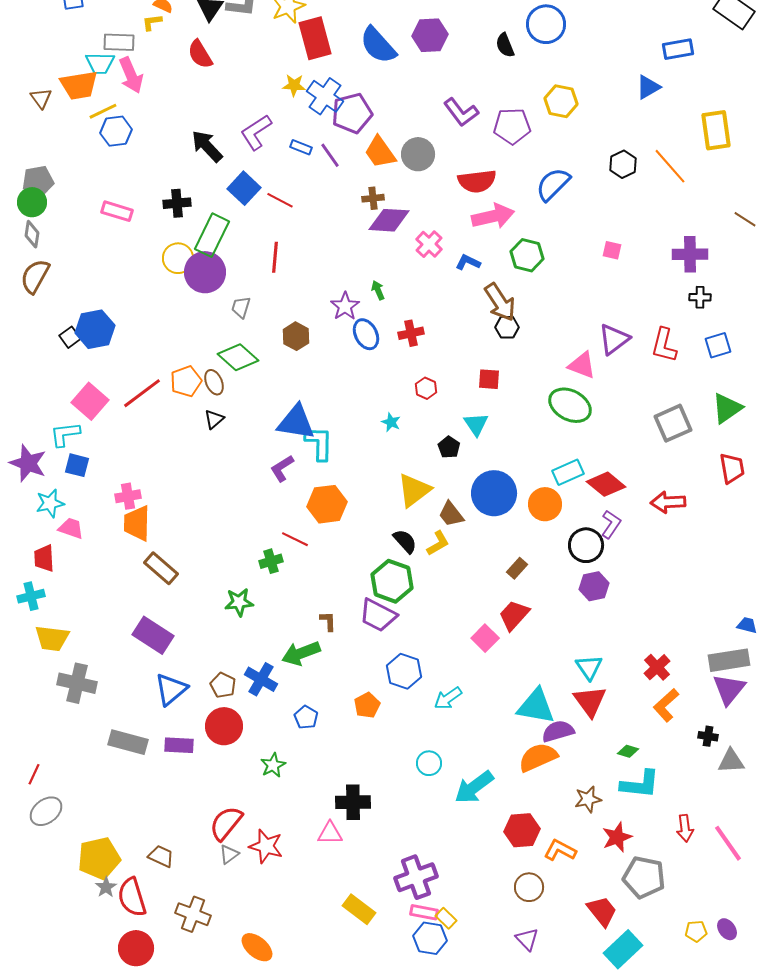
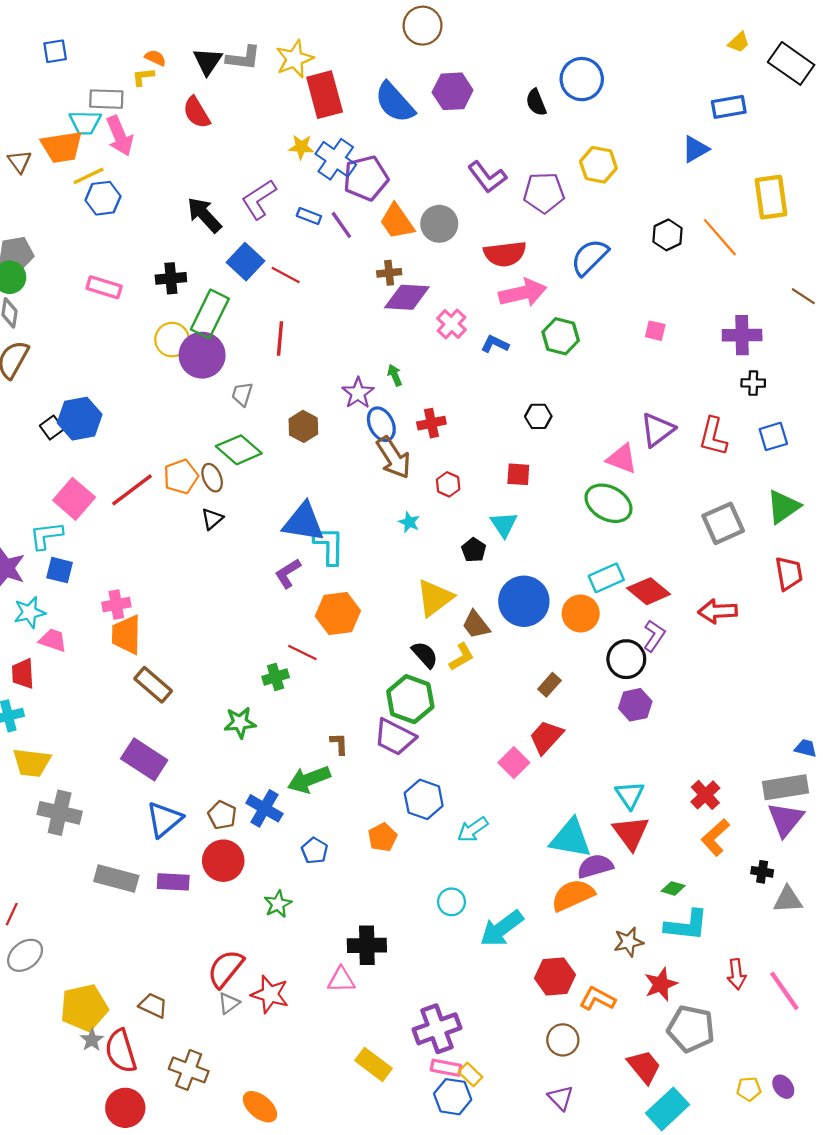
brown arrow: (500, 302) -> (394, 458), moved

